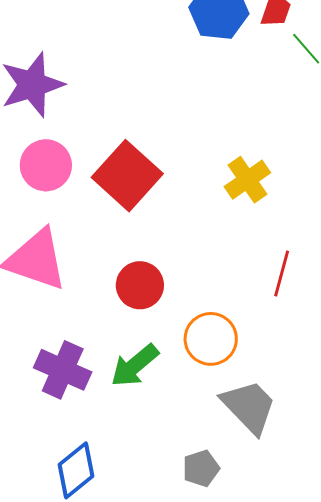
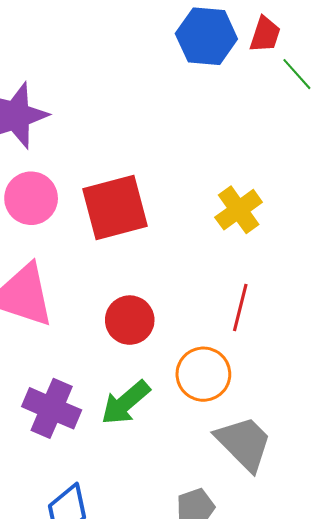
red square: (127, 176) -> (115, 208), turned 34
red line: (282, 274) -> (240, 307), moved

